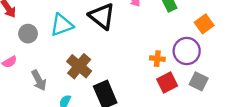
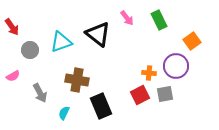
brown cross: (79, 66) -> (77, 80), turned -30
gray square: (199, 81) -> (165, 94), moved, turned -36
red square: (167, 83) -> (140, 95), moved

